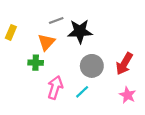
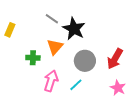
gray line: (56, 21) -> (52, 19), turned 56
black star: (80, 31) -> (74, 29), turned 30
orange triangle: (46, 42) -> (55, 47), moved

